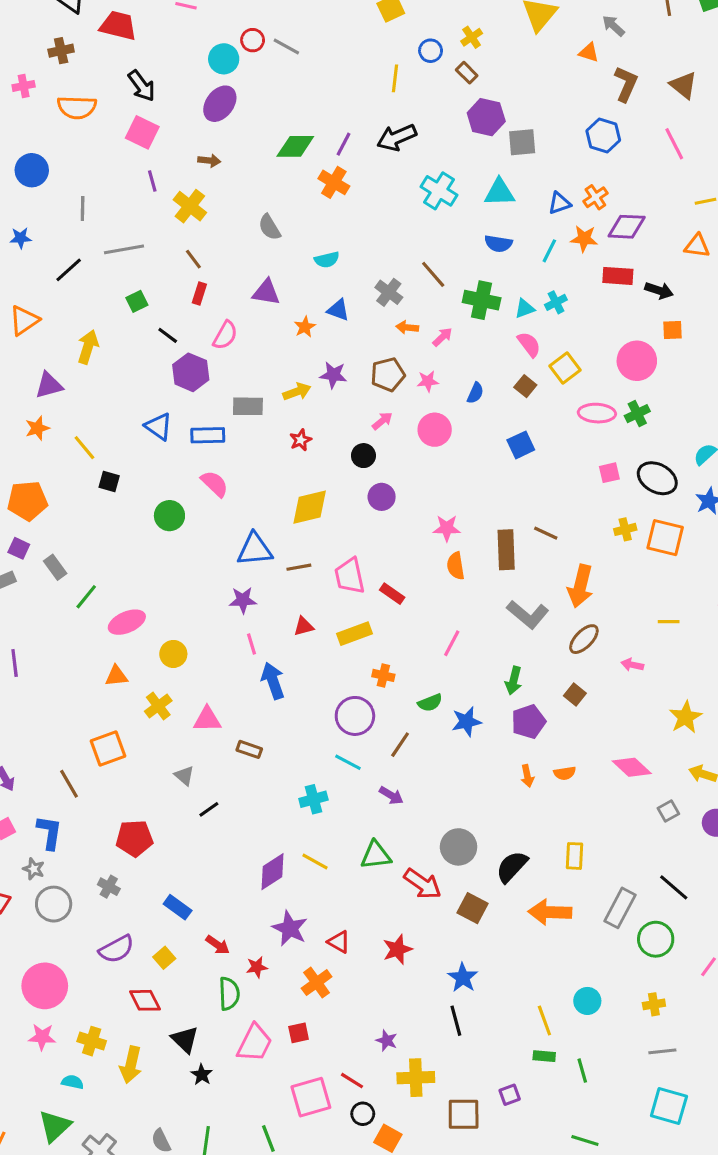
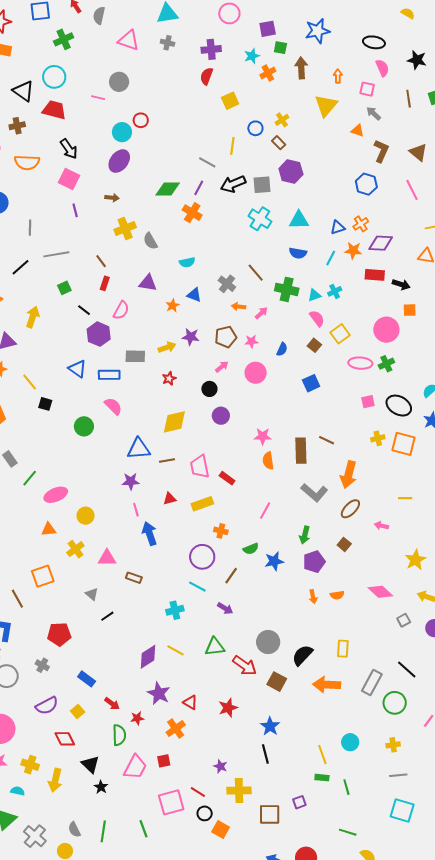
gray line: (286, 47) -> (207, 162), moved
gray square: (522, 142) -> (262, 185), moved
yellow cross: (190, 206) -> (125, 229), moved, turned 30

